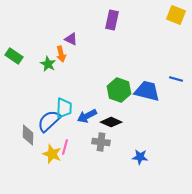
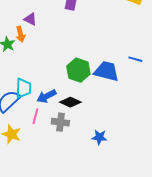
pink line: (65, 147) -> (35, 116), moved

